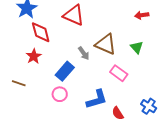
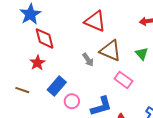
red triangle: (74, 15) -> (95, 21), moved
blue rectangle: (65, 71) -> (57, 86), moved
pink circle: (60, 94) -> (72, 101), moved

